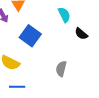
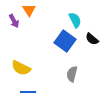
blue square: (30, 36) -> (65, 41), moved

